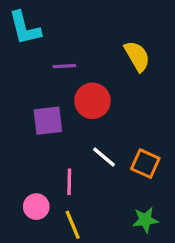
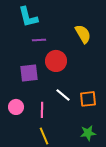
cyan L-shape: (25, 28) -> (28, 17), moved
orange square: (145, 164) -> (88, 99), turned -30
pink circle: (36, 207) -> (16, 107), moved

